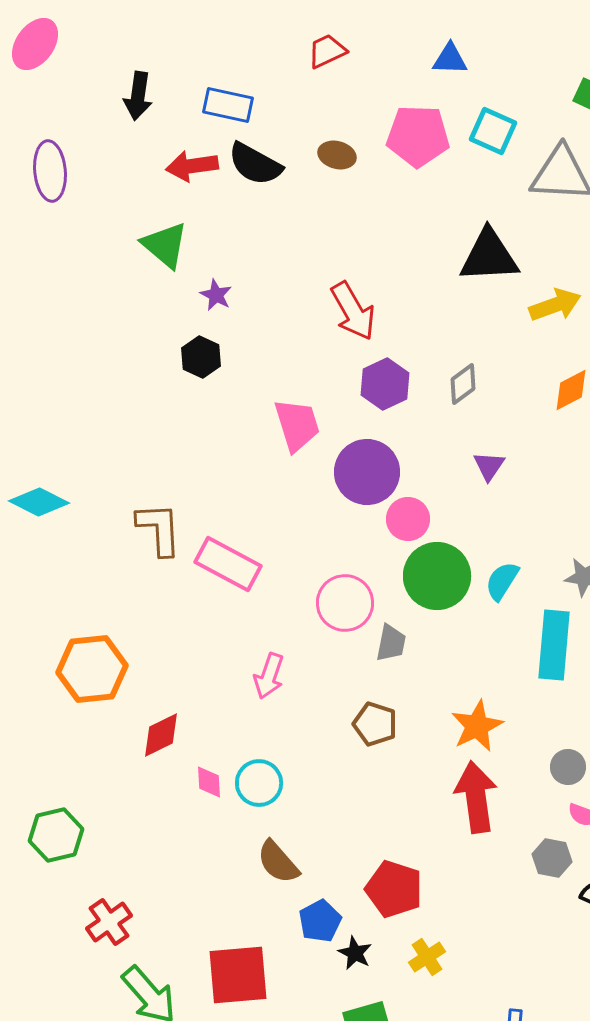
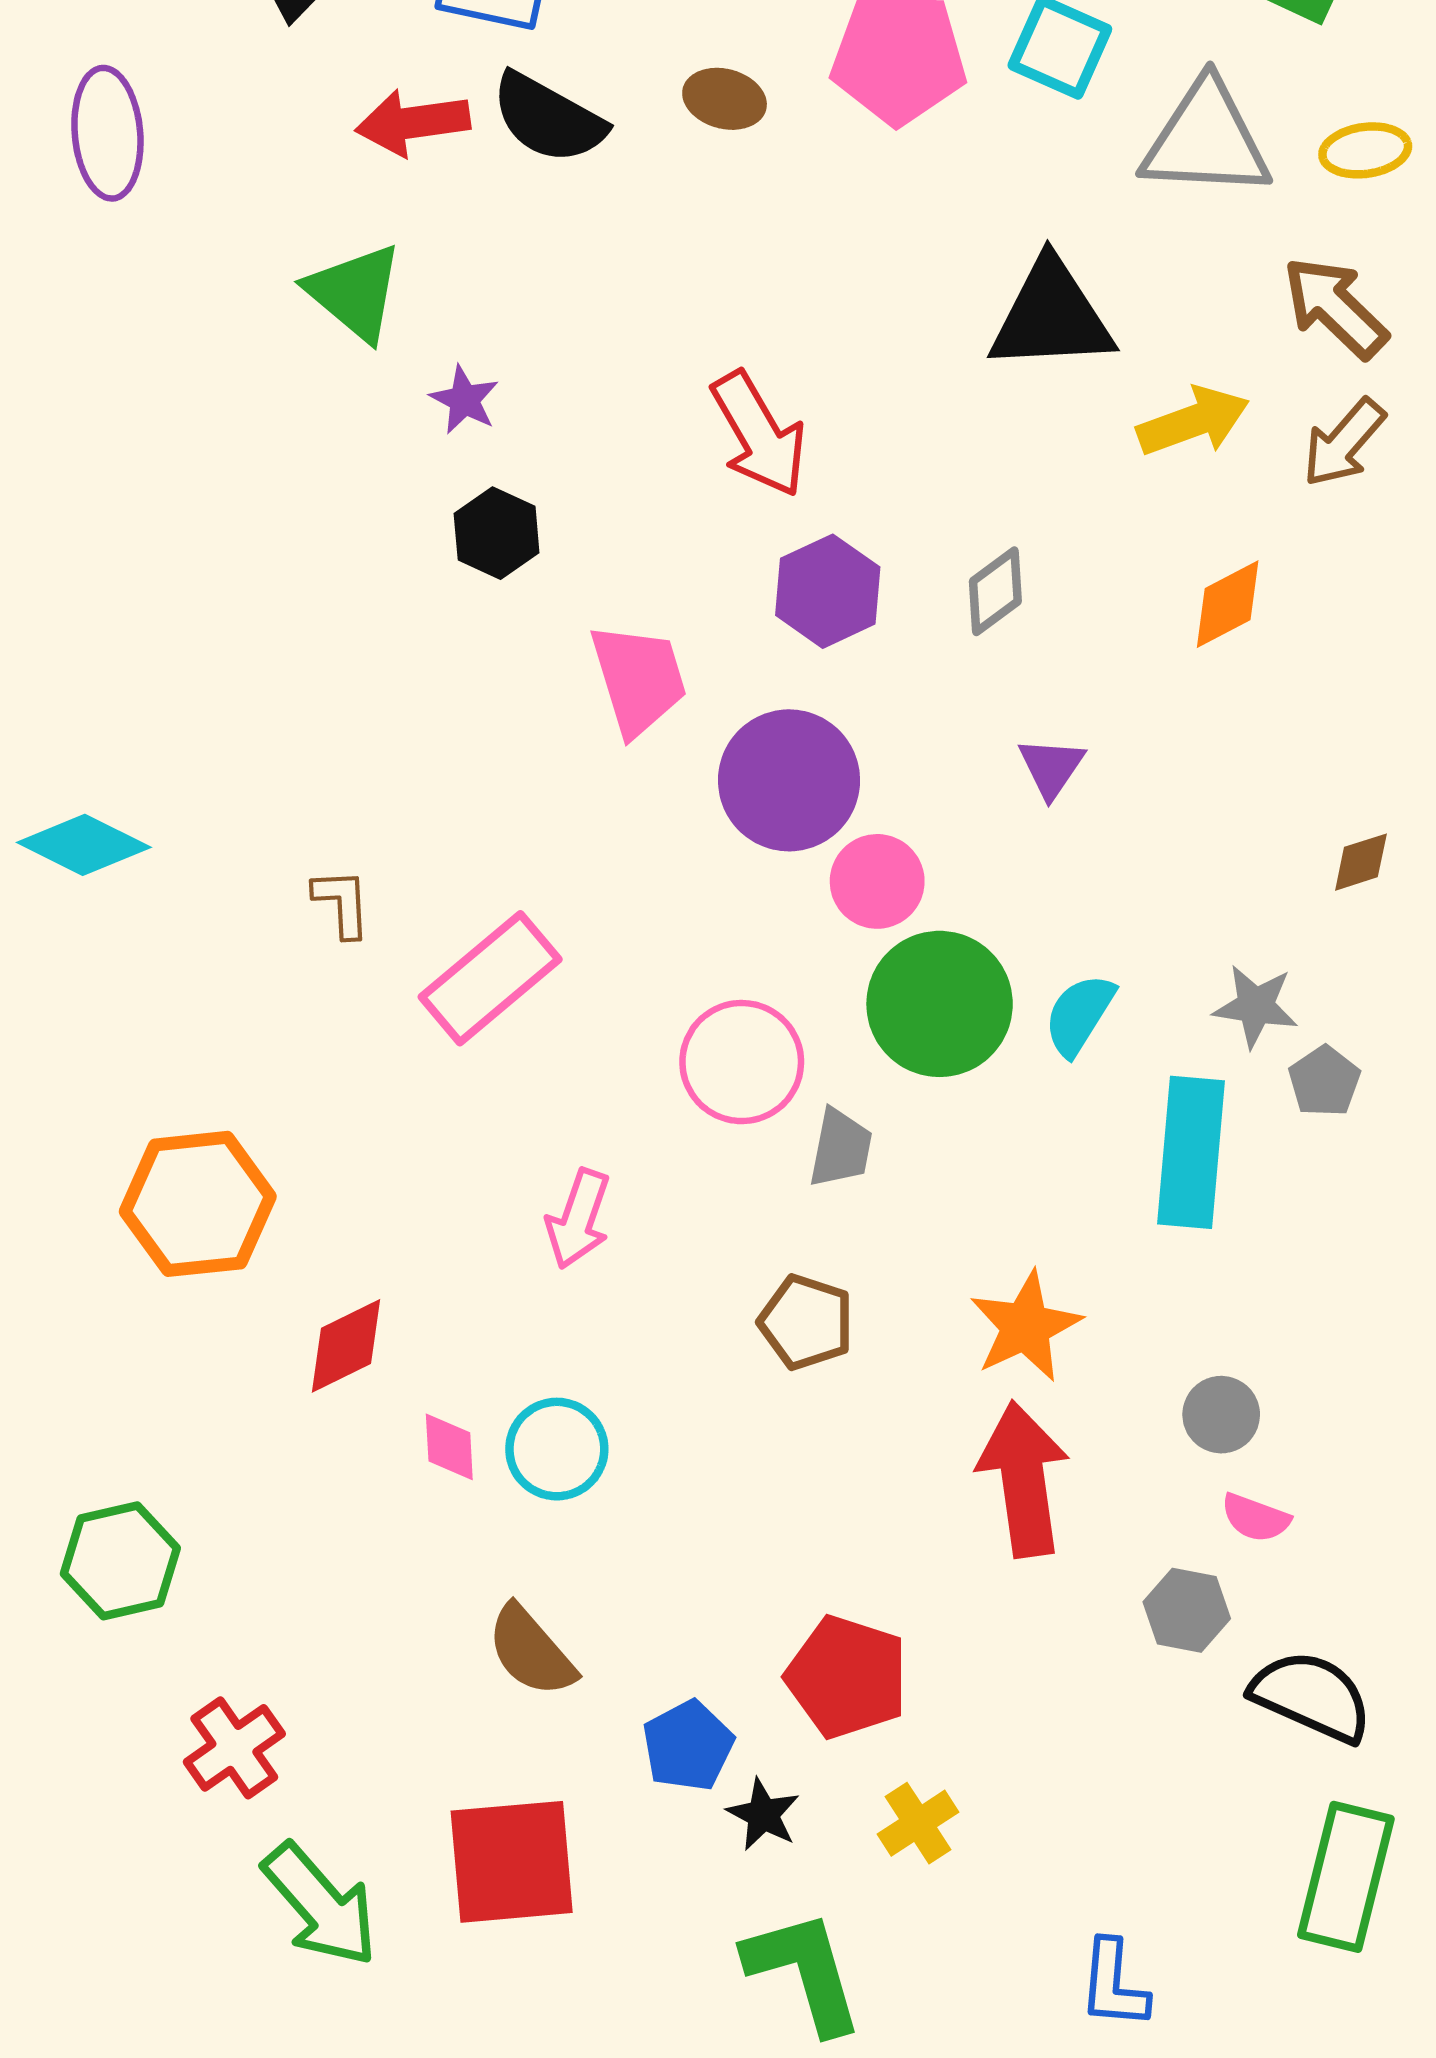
black hexagon: (201, 357) -> (497, 533), moved
brown L-shape: (159, 529) -> (342, 903), size x0.6
pink rectangle: (228, 564) -> (490, 978), turned -68
brown semicircle: (278, 862) -> (531, 1651), moved

